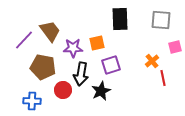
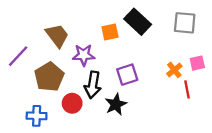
black rectangle: (120, 19) -> (138, 22), turned -45
purple line: (24, 40) -> (18, 56), moved
orange square: (97, 43) -> (110, 32), moved
pink square: (175, 47) -> (197, 63), moved
brown pentagon: (43, 67) -> (49, 77), turned 30

